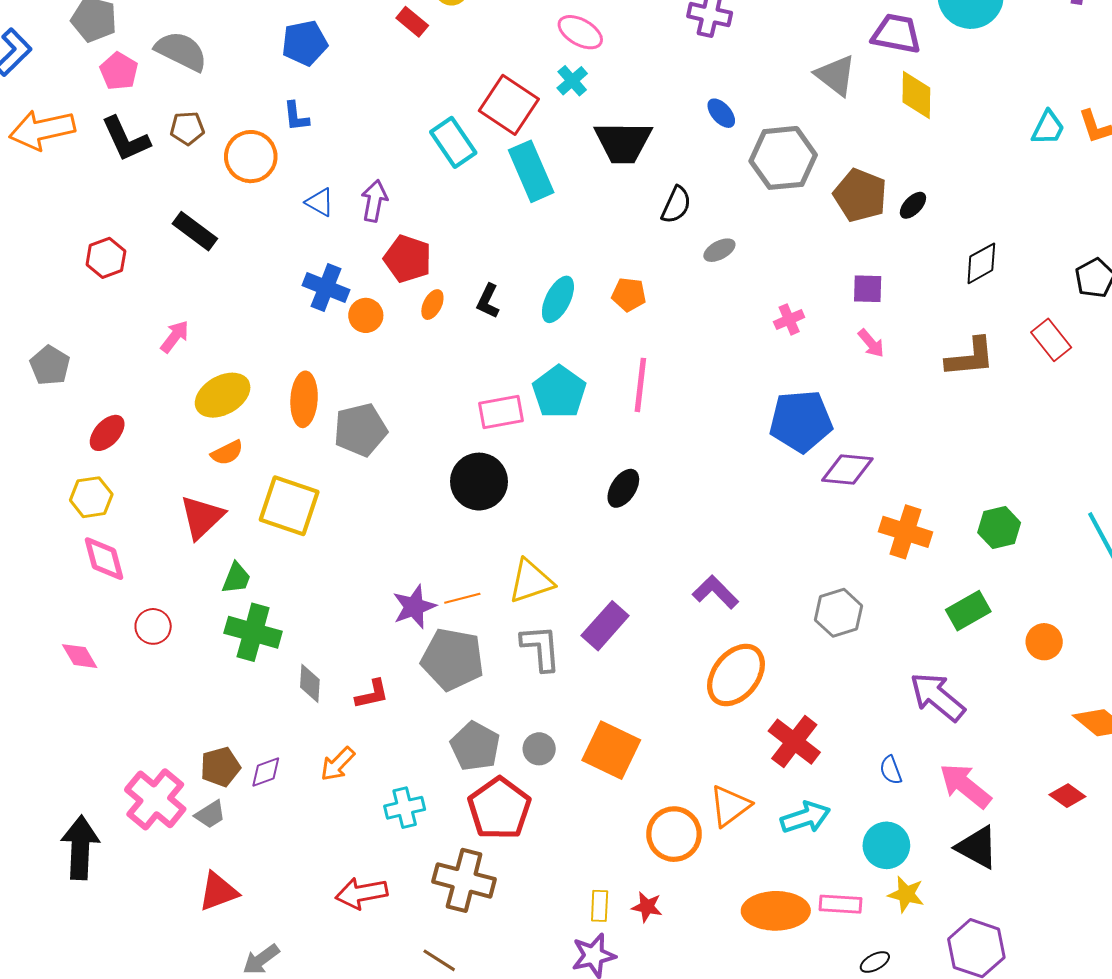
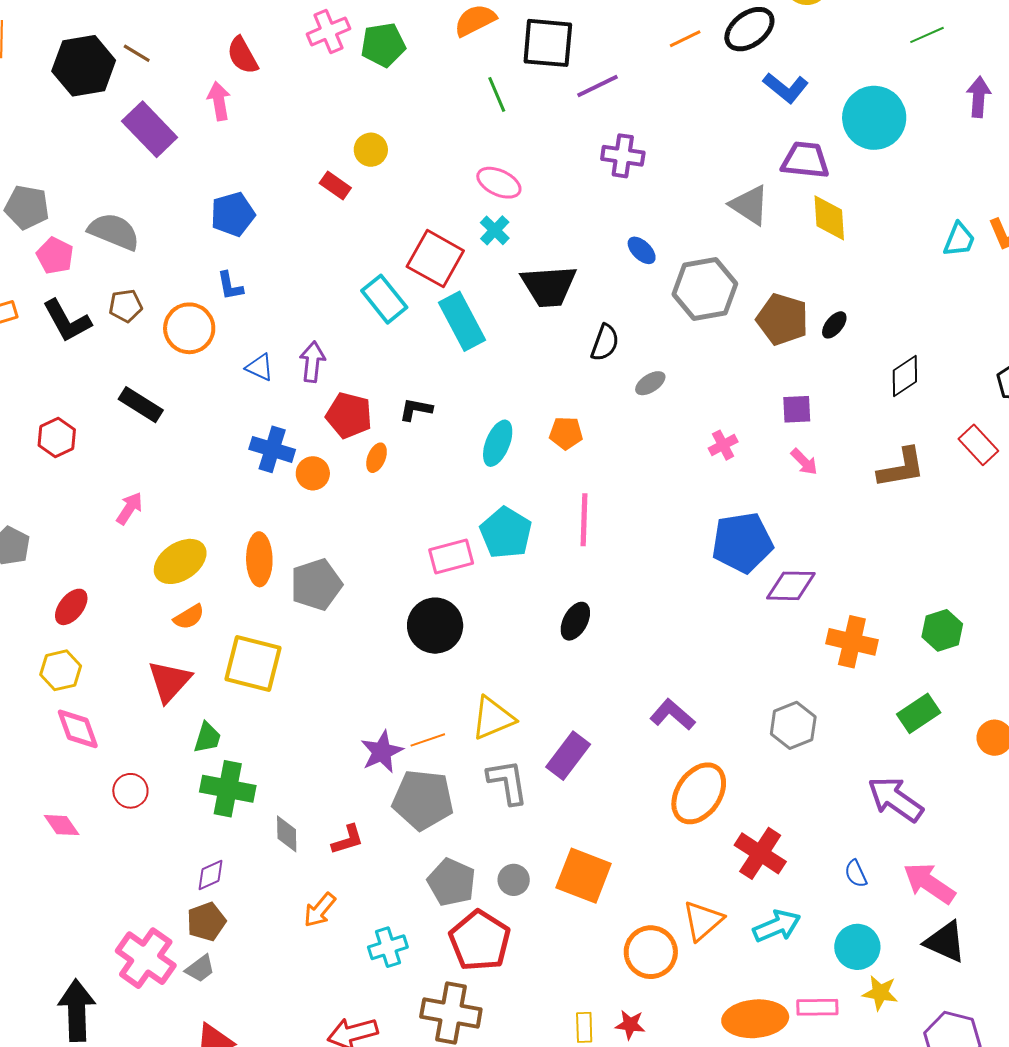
black L-shape: (488, 301) -> (416, 409), moved, turned 80
purple diamond: (266, 772) -> (211, 875), moved

